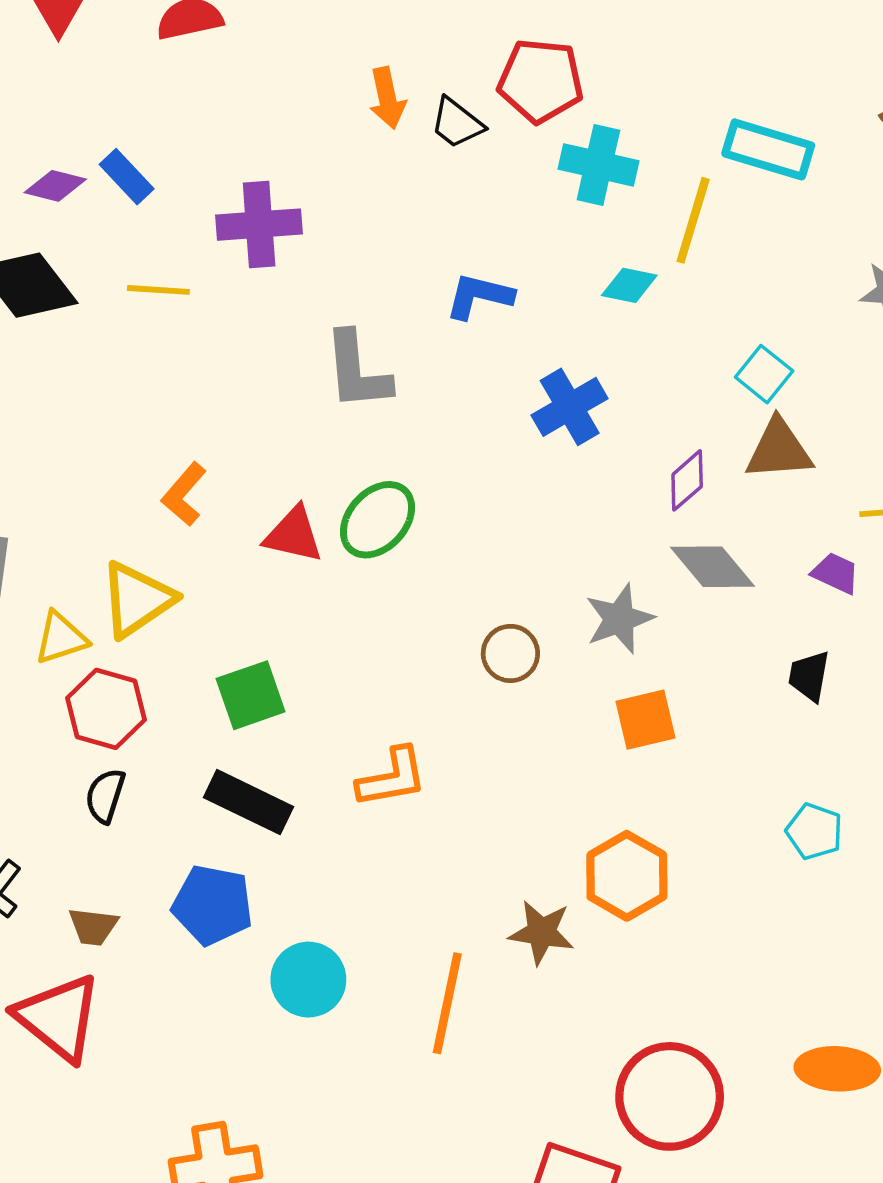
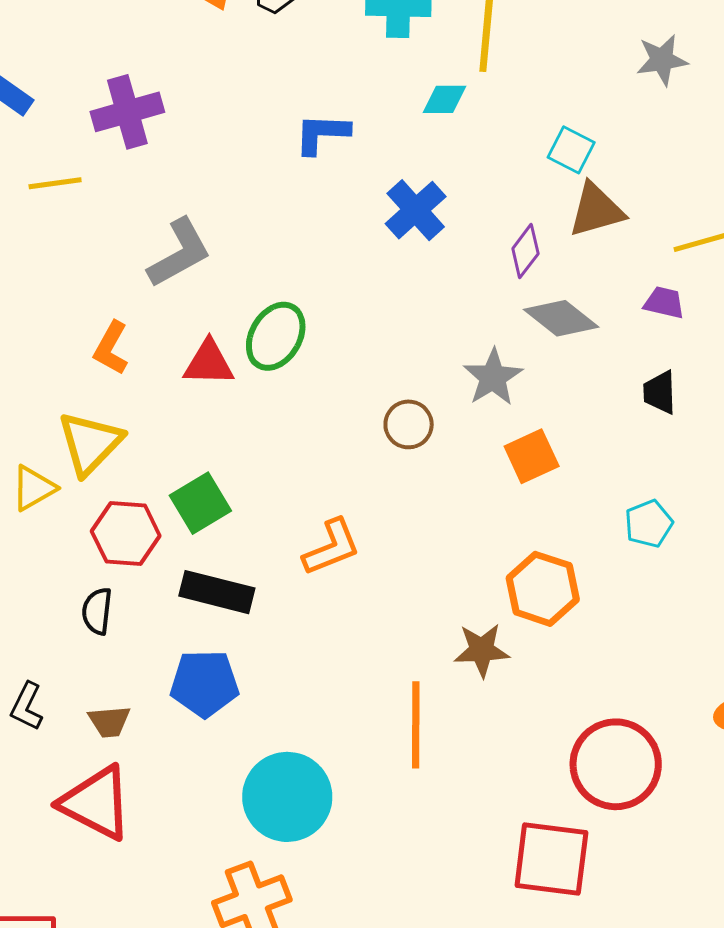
gray L-shape: (357, 371) -> (179, 253), moved, turned -102
red hexagon: (106, 709) -> (126, 534), moved
cyan pentagon: (814, 831) -> (649, 524), moved, turned -30
cyan circle: (308, 980) -> (287, 797), moved, size x1.4

